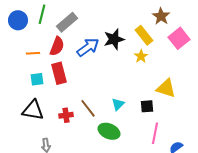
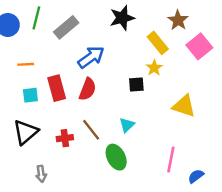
black star: (114, 39) -> (122, 18), moved
red semicircle: (57, 46) -> (88, 89), moved
black square: (147, 106) -> (136, 85), moved
black triangle: (33, 110) -> (26, 132), turned -50
green ellipse: (109, 131) -> (116, 157), turned 40

